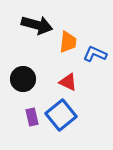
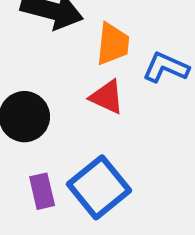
red triangle: (68, 82) -> (107, 97), moved

